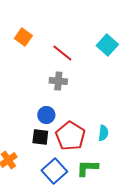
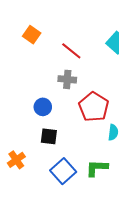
blue circle: (46, 115) -> (43, 107), moved
red pentagon: (70, 136) -> (94, 107), moved

